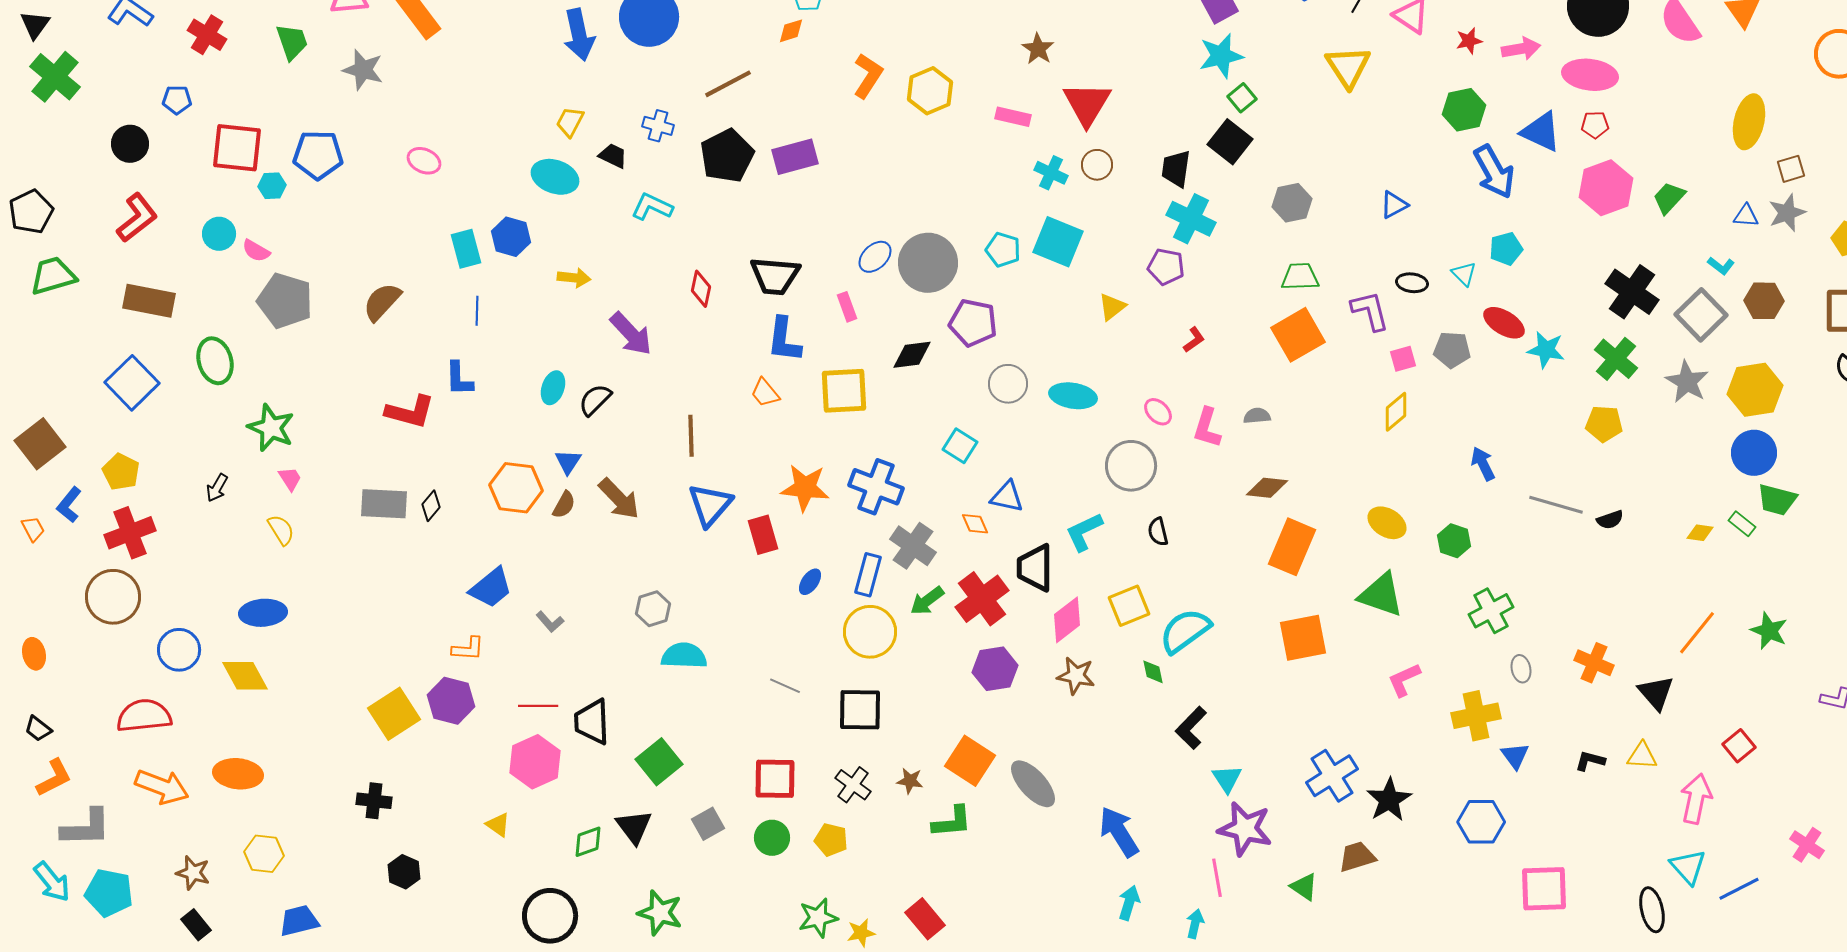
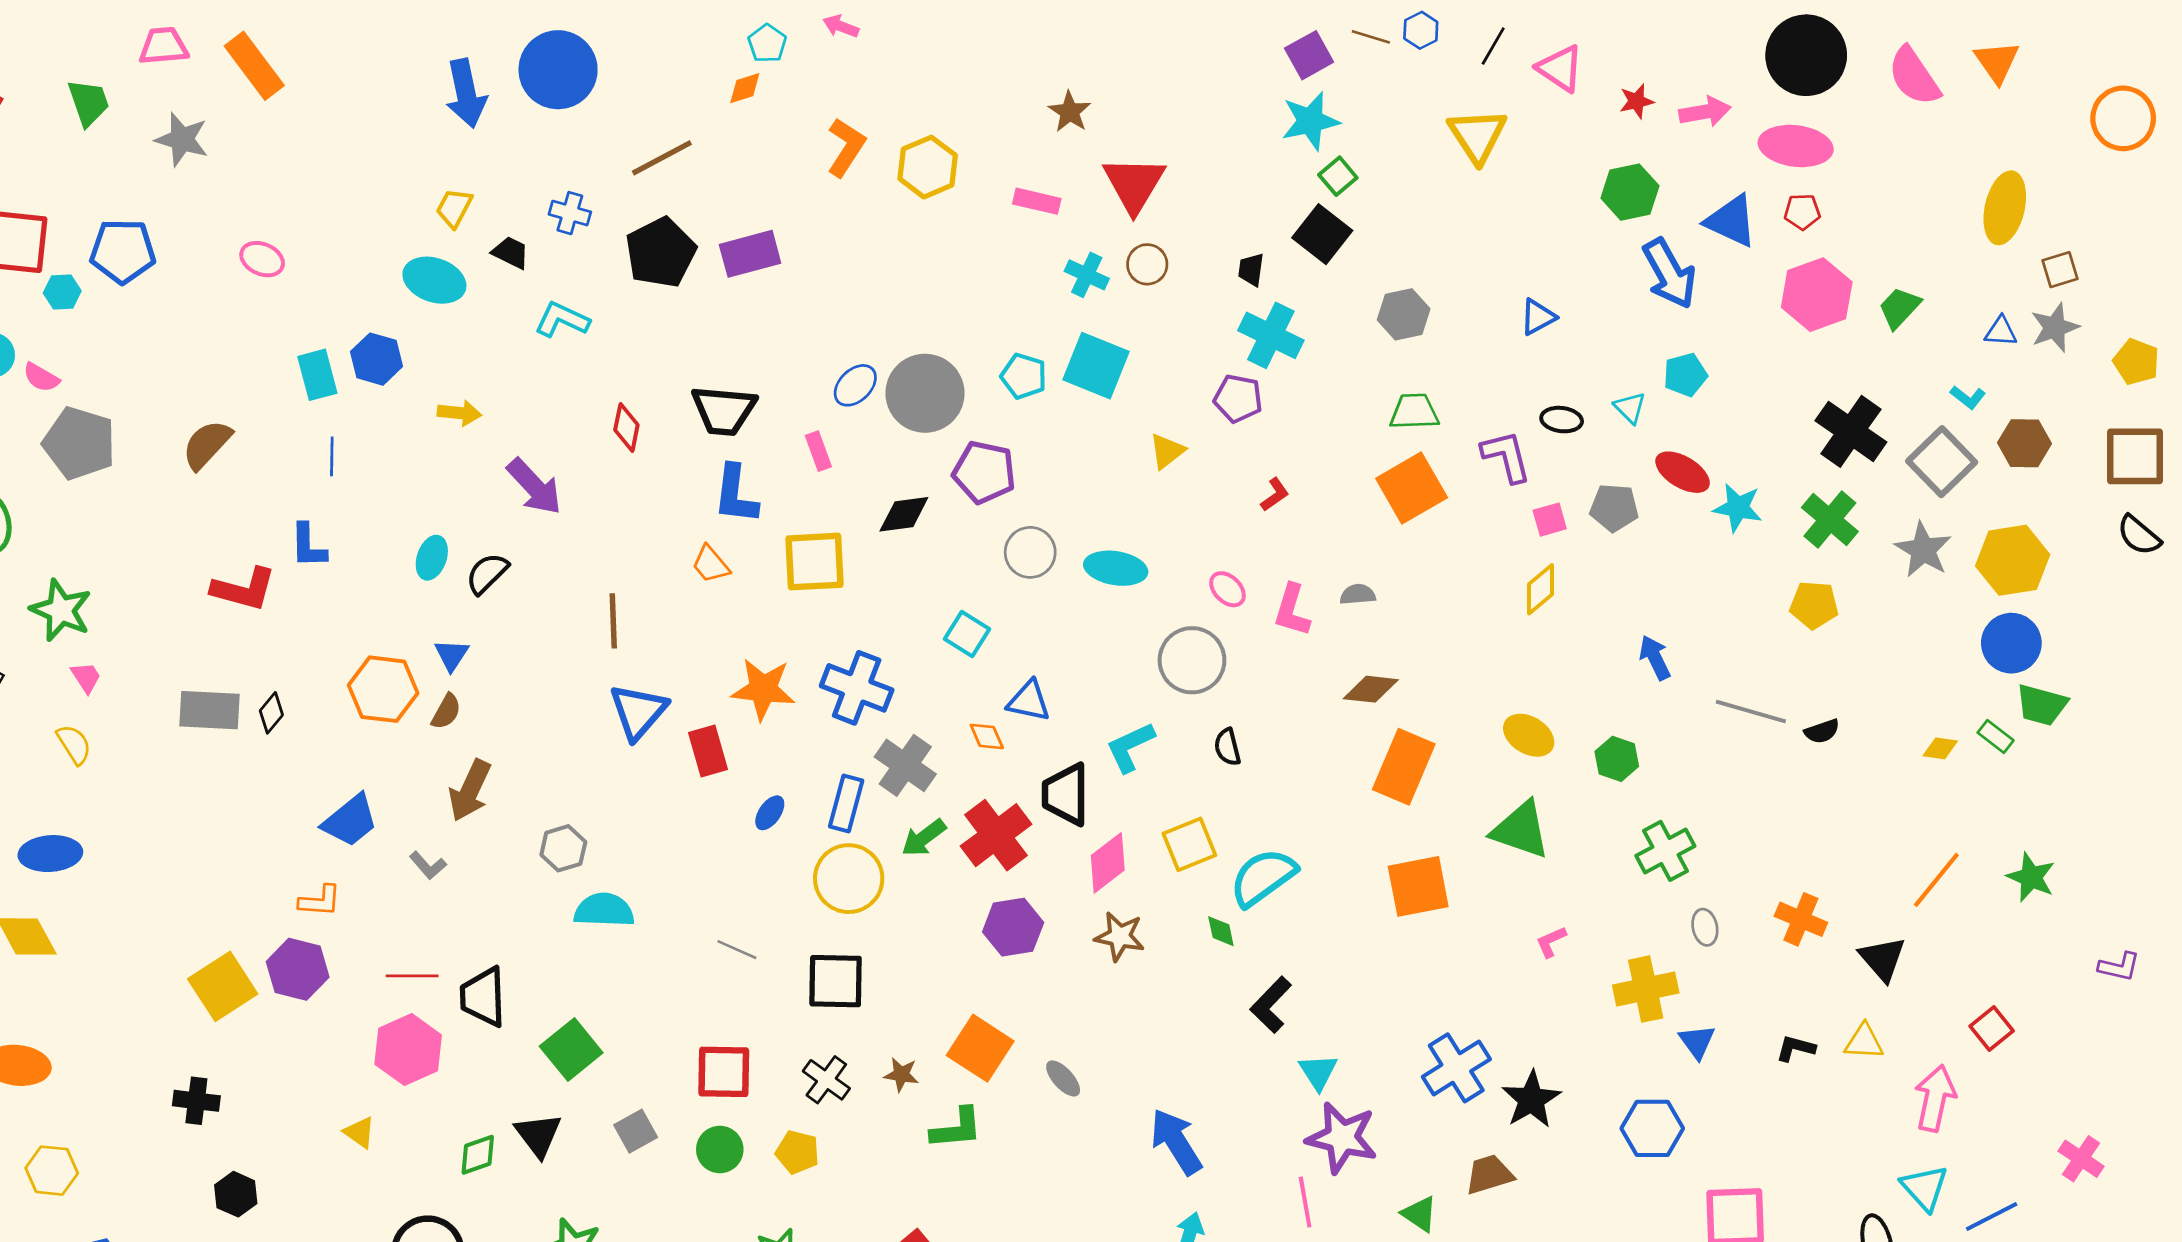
black trapezoid: (1176, 169) -> (1251, 270), size x0.7
brown arrow: (619, 499) -> (470, 790), moved, turned 69
pink L-shape: (1404, 680) -> (1551, 942), size x0.7
gray ellipse: (1033, 784) -> (1063, 1078), size x0.6

